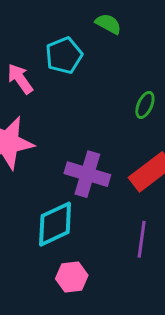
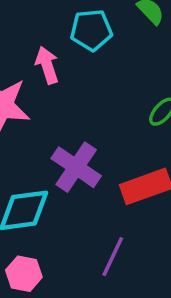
pink arrow: (20, 79) -> (47, 65), moved

